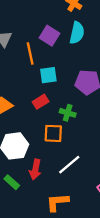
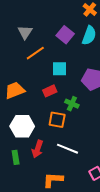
orange line: (30, 53) -> (35, 53), moved, turned 60
white line: (69, 165) -> (67, 149), turned 55
green rectangle: (12, 182) -> (16, 157), turned 32

